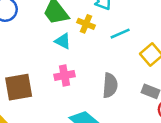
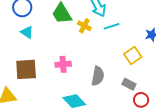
cyan line: (120, 34) -> (111, 26), moved
cyan triangle: (63, 41) -> (27, 32), moved

